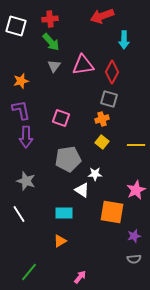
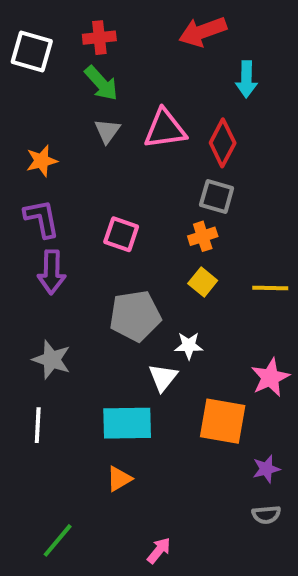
white triangle: (82, 190) -> (163, 377), turned 35
cyan rectangle: (64, 213) -> (127, 423), size x1.4
white line: (19, 214) -> (38, 425), turned 36

